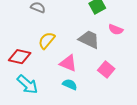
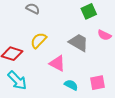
pink square: (106, 70) -> (97, 83), moved, turned 35
cyan semicircle: (70, 84) -> (71, 85), moved

